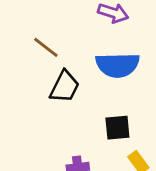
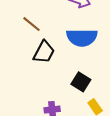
black square: (117, 128) -> (81, 82), turned 36

